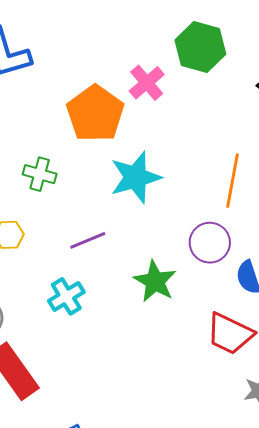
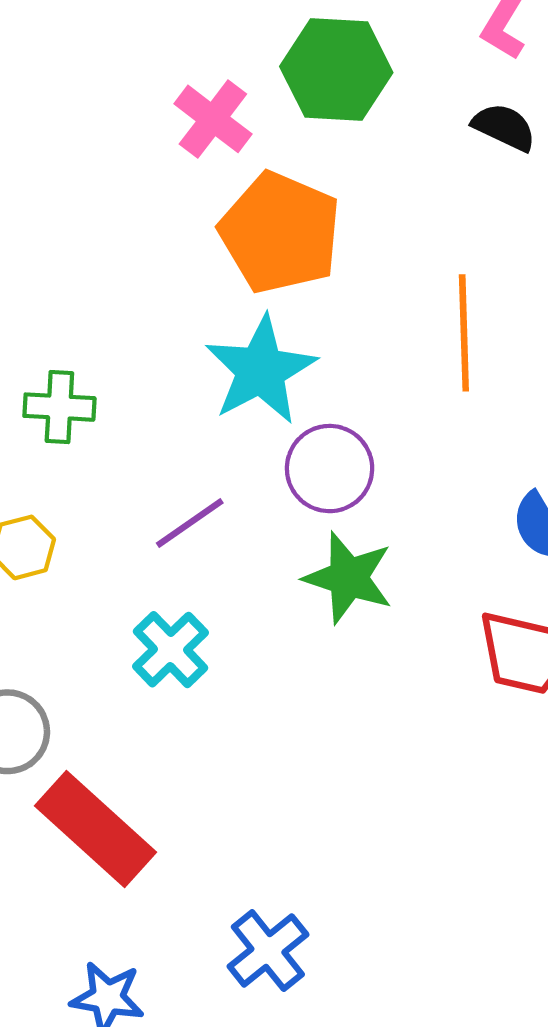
pink cross: (147, 83) -> (213, 119), moved
orange pentagon: (95, 114) -> (280, 233), moved
purple circle: (210, 243) -> (330, 469), moved

